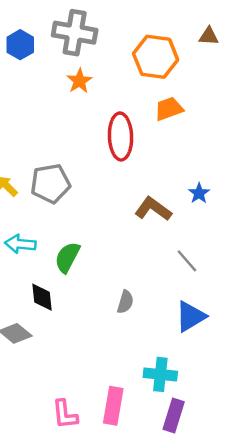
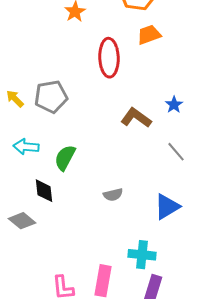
gray line: (187, 261) -> (176, 152), moved
gray semicircle: (125, 302) -> (113, 195), turned 60

